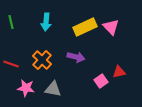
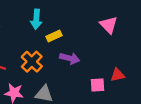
yellow rectangle: (85, 27) -> (54, 36), moved, size x0.6
pink square: (101, 81) -> (97, 85), turned 32

